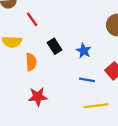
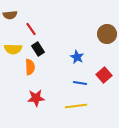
black rectangle: (54, 46) -> (38, 49), moved
yellow line: (96, 106) -> (76, 106), moved

